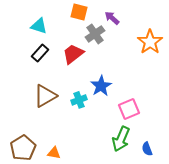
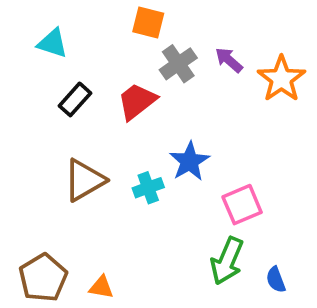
purple arrow: (112, 18) -> (229, 60), moved
cyan triangle: (39, 26) -> (52, 43), moved

